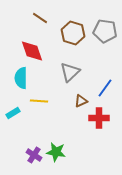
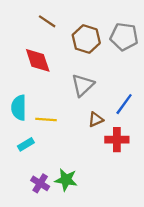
cyan semicircle: (21, 78) -> (19, 108), moved
cyan rectangle: (13, 113) -> (26, 144), moved

